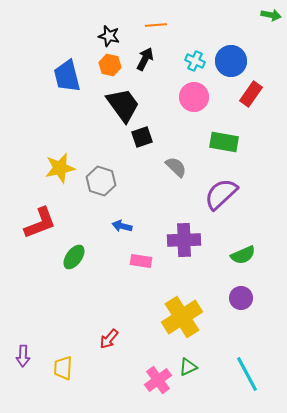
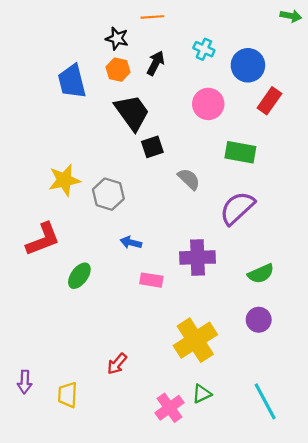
orange line: (156, 25) -> (152, 17), moved
cyan cross: (195, 61) -> (204, 49), moved

